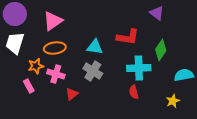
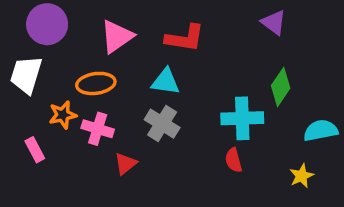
purple circle: (15, 14) -> (47, 24), moved
pink triangle: (53, 21) -> (117, 36), moved
red L-shape: (128, 37) -> (185, 38), moved
pink rectangle: (29, 86) -> (35, 150), moved

